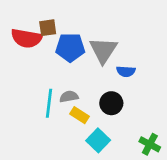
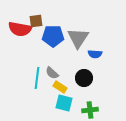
gray semicircle: (69, 97) -> (52, 73), turned -128
cyan square: (98, 140) -> (64, 103), moved, turned -30
green cross: (150, 144) -> (90, 110), moved, turned -35

